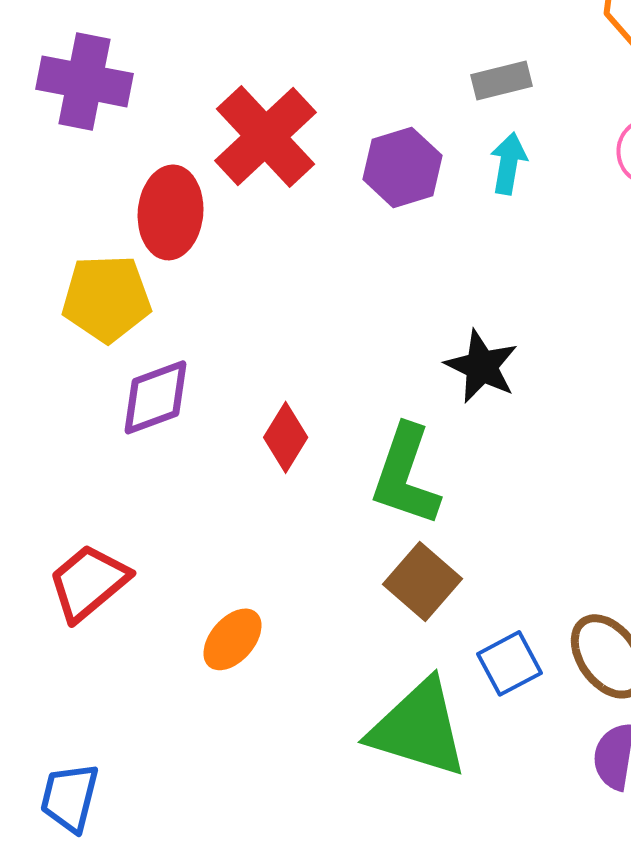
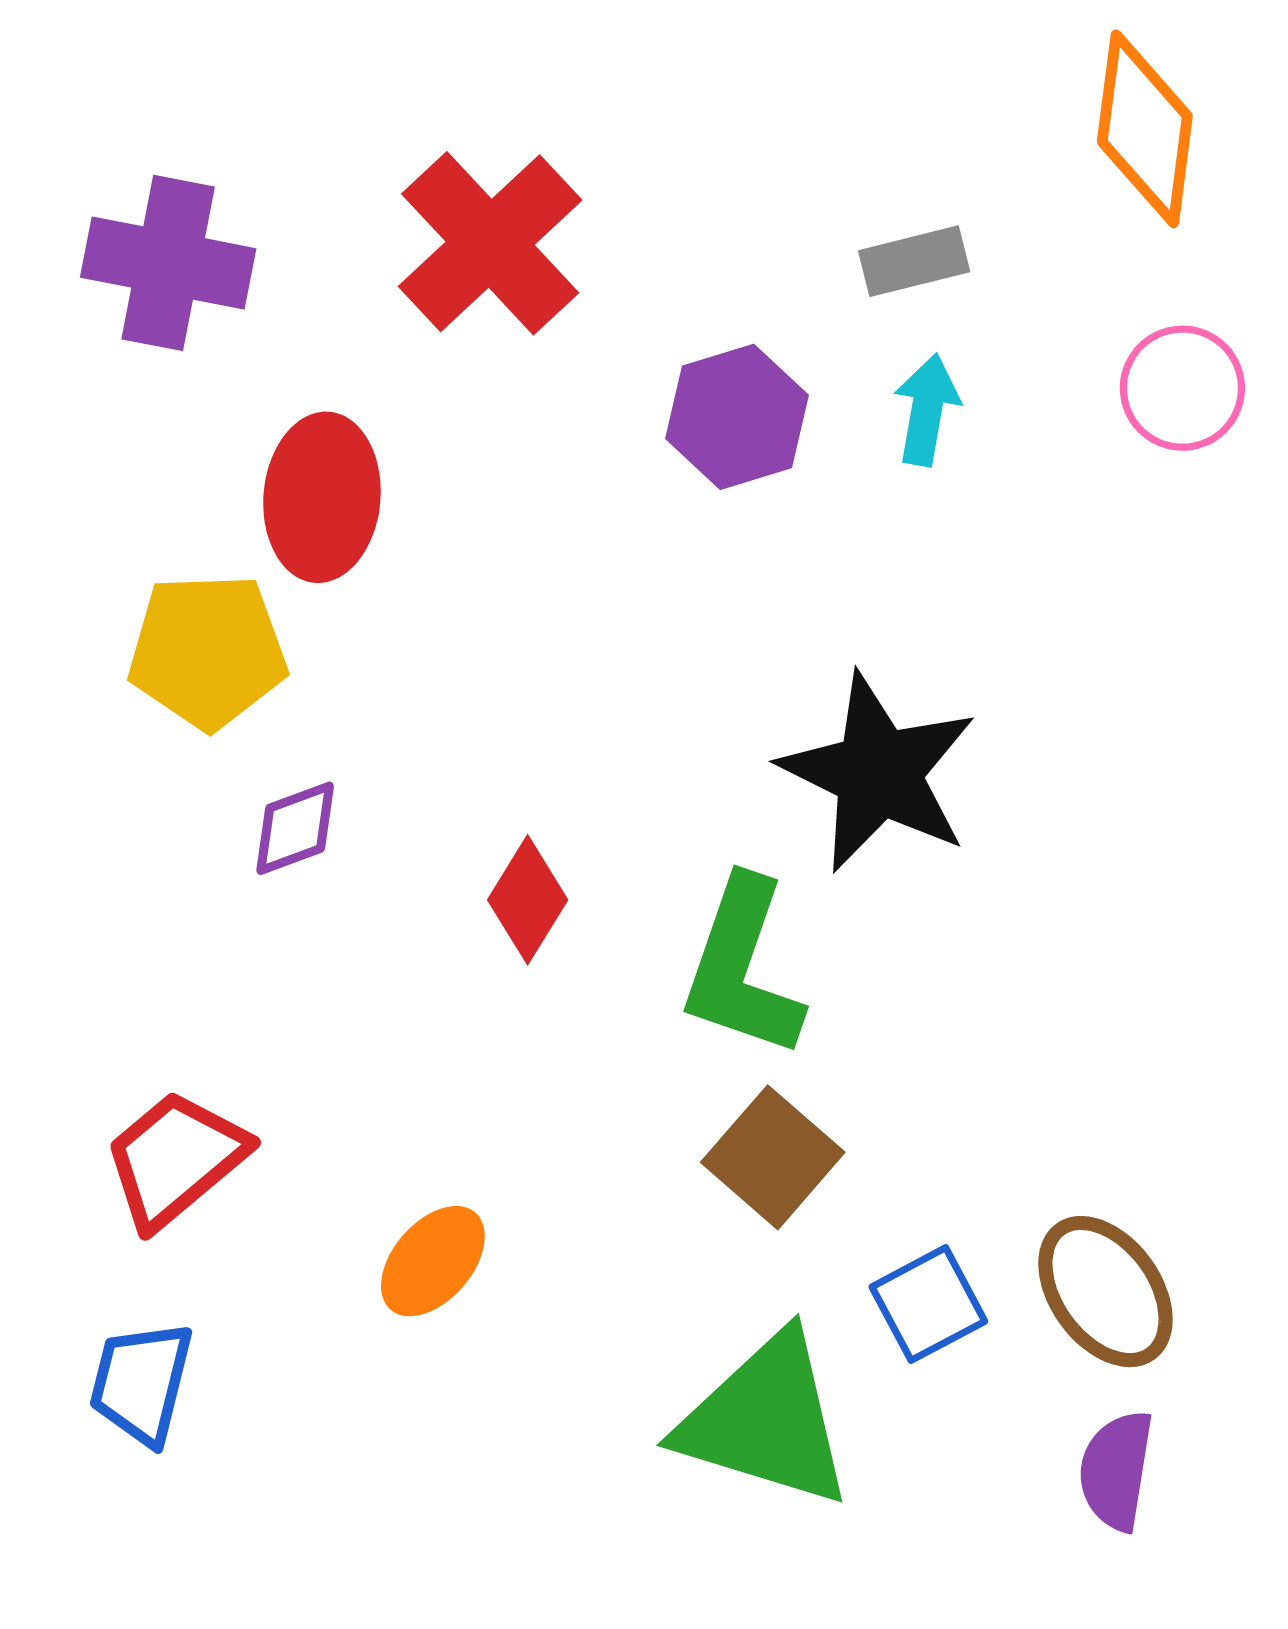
red cross: (266, 136) -> (490, 243), moved
black star: (482, 366) -> (878, 773), size x1.5
purple diamond: (156, 397) -> (295, 828), size x0.7
blue trapezoid: (70, 797) -> (141, 1383), moved

